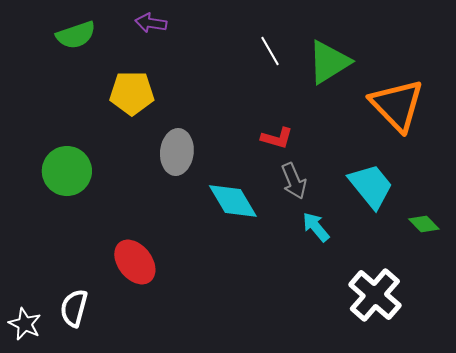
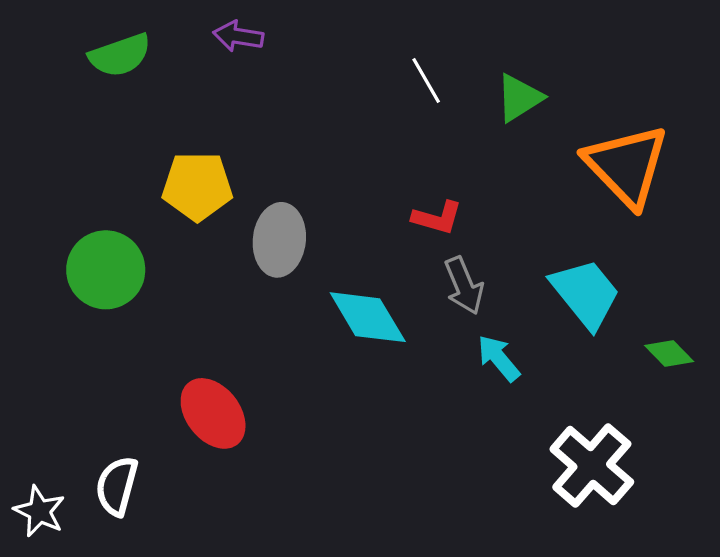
green triangle: (329, 62) -> (519, 98), size x0.7
yellow pentagon: (132, 93) -> (197, 186), moved

